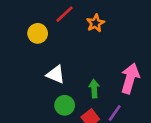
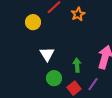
white triangle: (56, 74) -> (47, 54), turned 35

